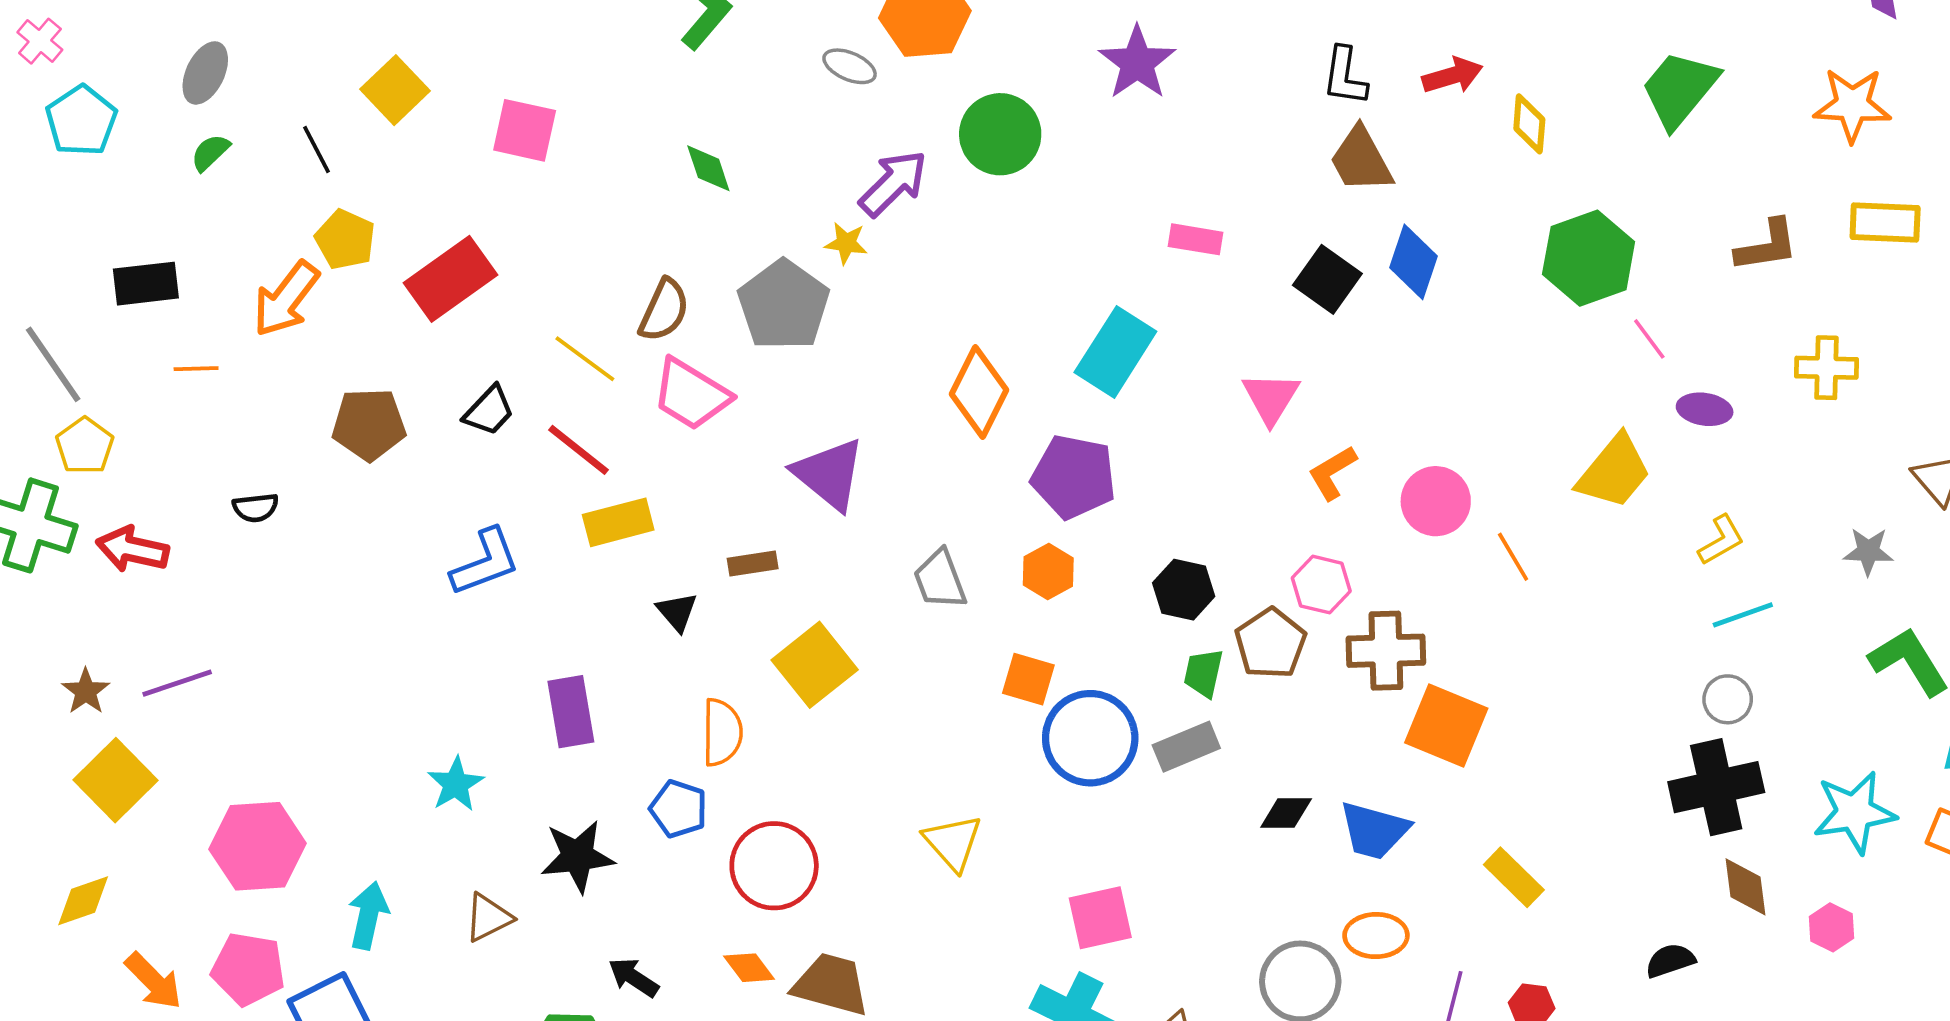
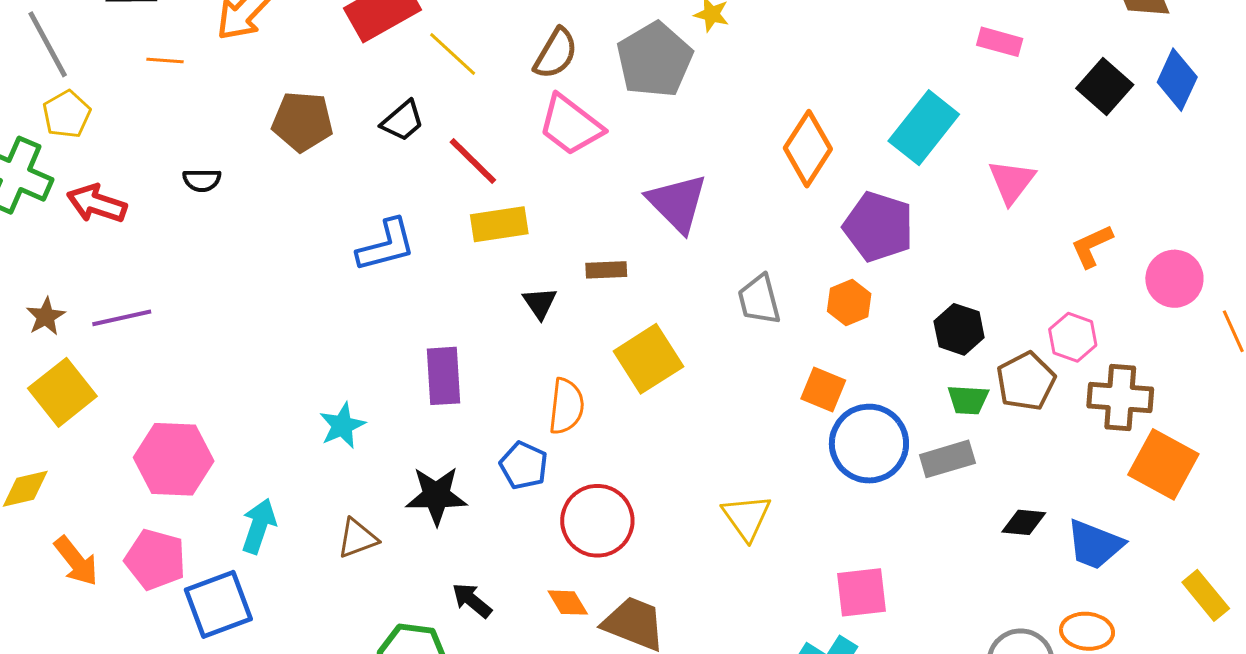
yellow line: (585, 359) -> (453, 54), moved
pink triangle: (1271, 398) -> (1012, 182), moved
green trapezoid: (1203, 673) -> (968, 400), turned -105

